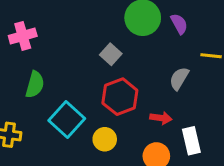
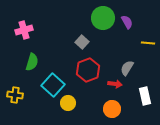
gray semicircle: (179, 78) -> (127, 68), moved
yellow circle: (105, 139) -> (68, 103), moved
white rectangle: (191, 141) -> (145, 96), moved

